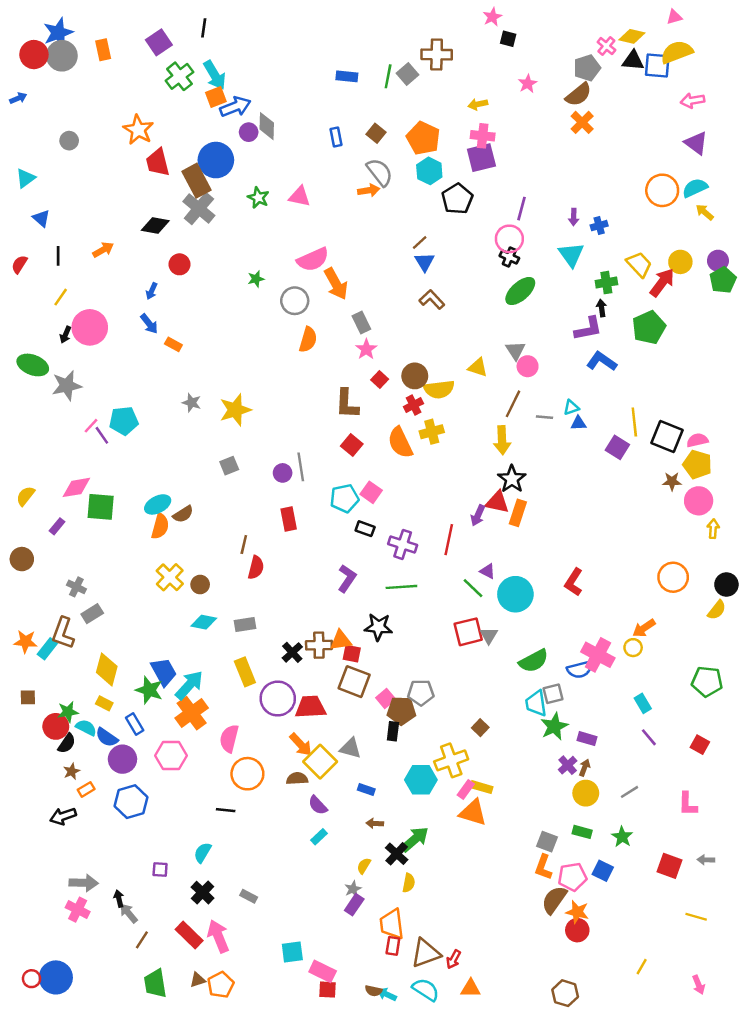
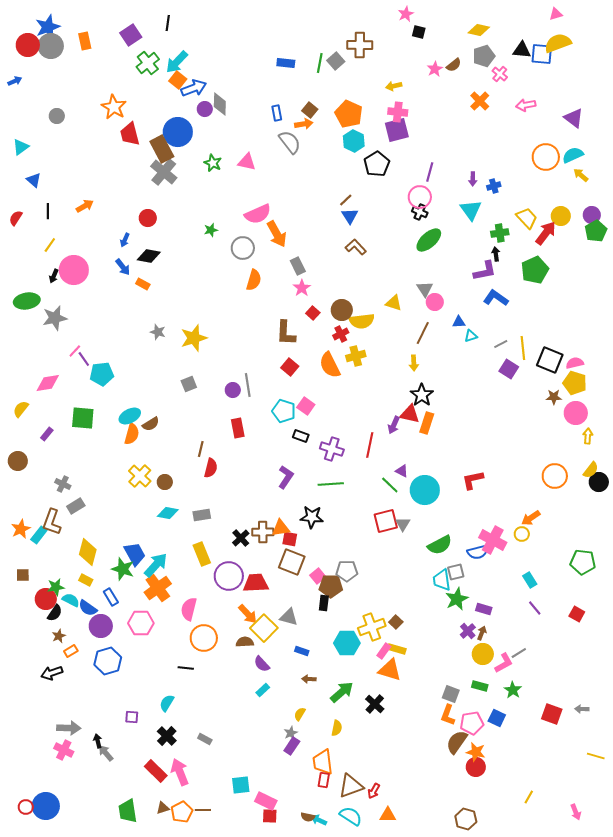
yellow diamond: (632, 36) -> (479, 30), moved
pink cross: (606, 46) -> (500, 74), moved
cyan arrow: (215, 75) -> (177, 62), turned 75
brown semicircle: (579, 95) -> (454, 65), moved, size x0.7
orange square: (216, 97) -> (178, 80), turned -30
pink arrow: (693, 101) -> (526, 105), moved
gray semicircle: (380, 172) -> (290, 142), moved
orange arrow: (369, 190) -> (304, 124), moved
black diamond: (155, 226) -> (149, 256), moved
green ellipse: (33, 365) -> (27, 301), turned -30
gray line: (545, 417) -> (501, 344), moved, turned -32
cyan pentagon: (124, 421) -> (102, 374), moved
blue triangle: (579, 423) -> (459, 322), moved
yellow arrow: (502, 440) -> (414, 363), size x0.7
pink diamond: (76, 487) -> (48, 383), moved
cyan pentagon: (344, 498) -> (284, 411), turned 30
red L-shape: (574, 582) -> (473, 480), turned 45
yellow semicircle: (717, 610) -> (591, 470), moved
orange star: (25, 642) -> (21, 529), turned -30
brown square: (480, 728) -> (396, 622), moved
pink L-shape: (688, 804) -> (504, 663), moved, turned -120
black cross: (397, 854) -> (375, 704), moved
yellow line: (696, 917) -> (596, 756), moved
brown line: (142, 940) -> (203, 810), moved, turned 56

